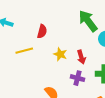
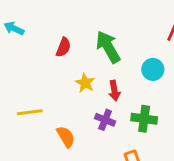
green arrow: (88, 21) -> (108, 47), moved
yellow line: (24, 51) -> (30, 112), moved

